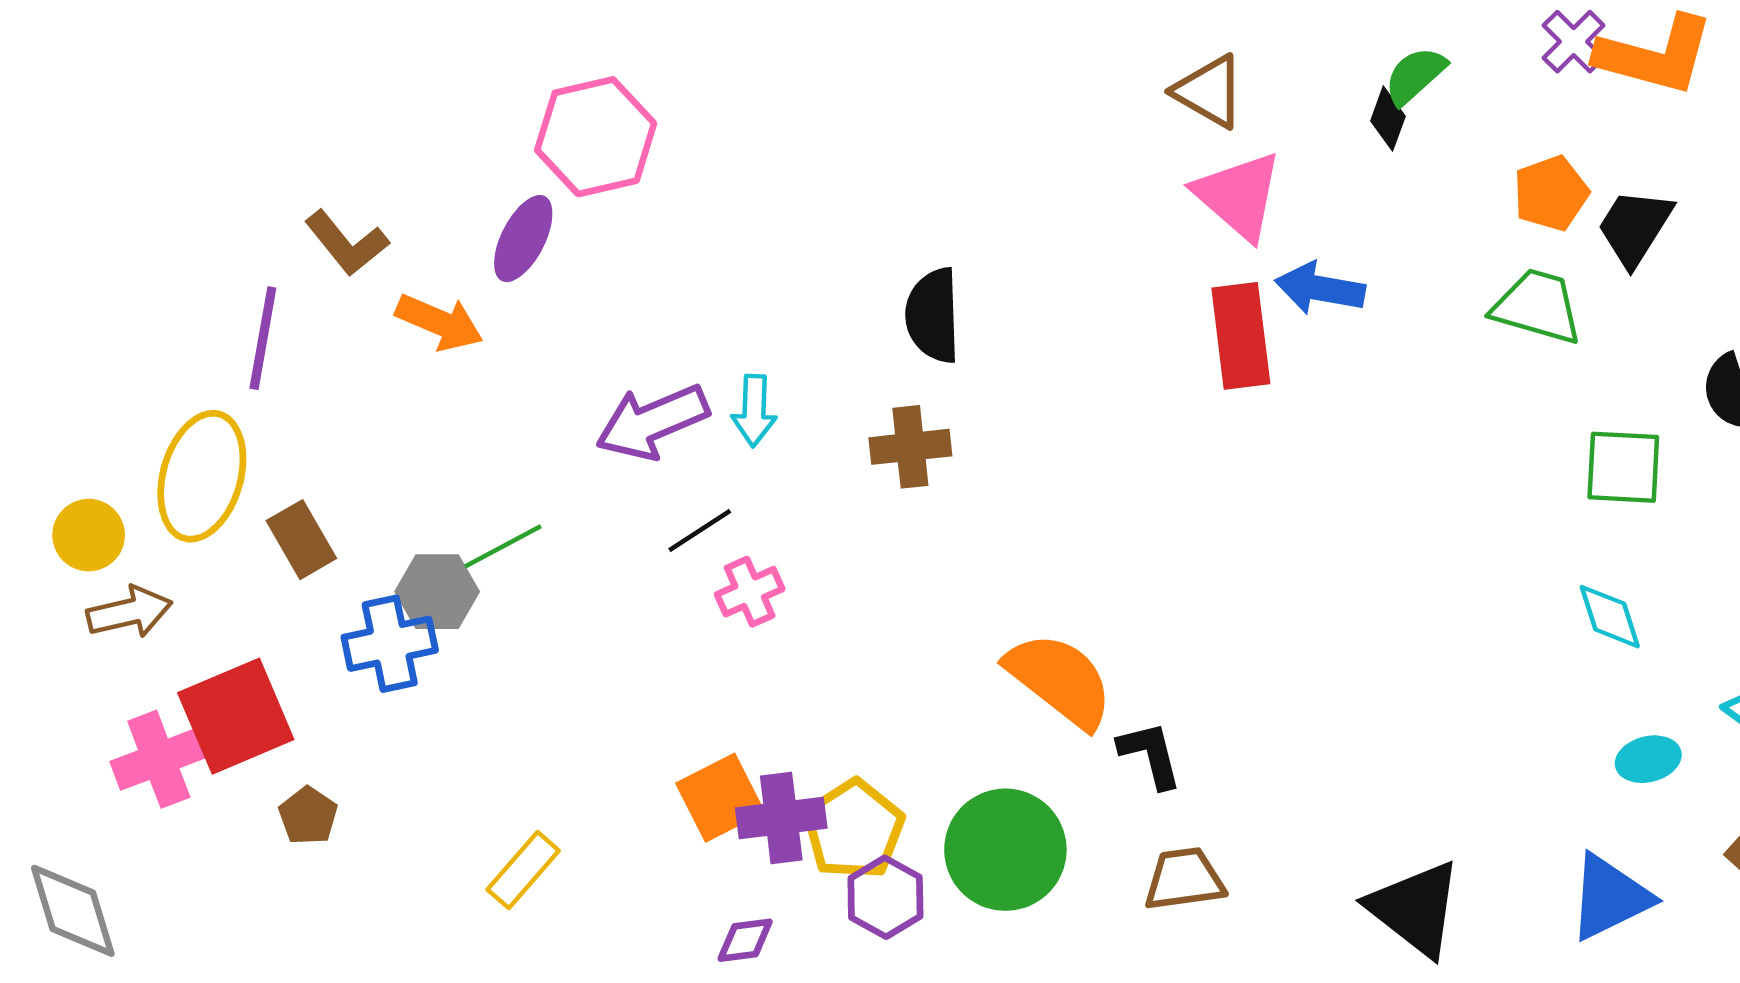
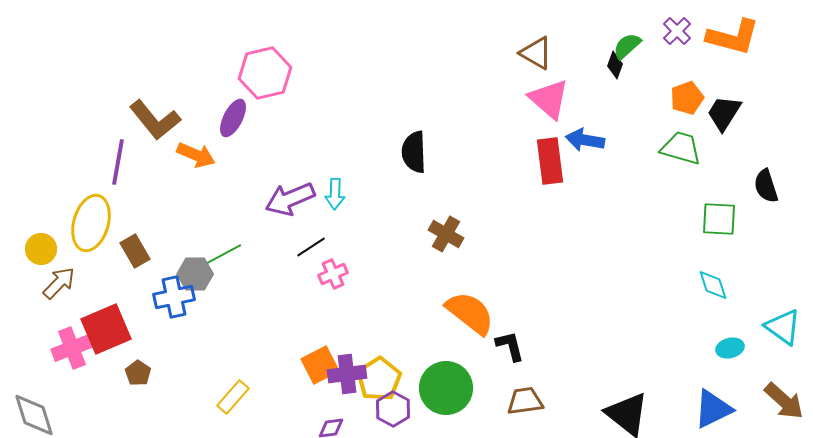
purple cross: (1574, 42) -> (677, 31), moved
brown L-shape: (347, 243) -> (155, 120), size x1.4
brown cross: (910, 447) -> (446, 234), moved, turned 36
brown arrow: (129, 612) -> (59, 283), turned -33

